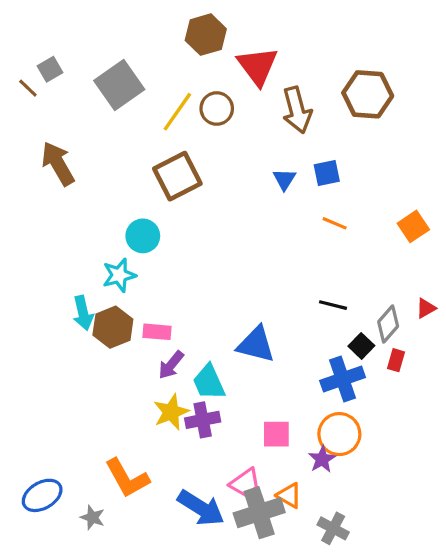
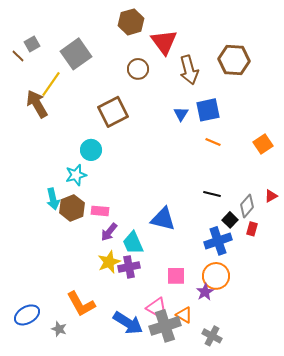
yellow line: (177, 112) -> (51, 84), moved
blue square: (327, 173) -> (208, 110), size x1.4

